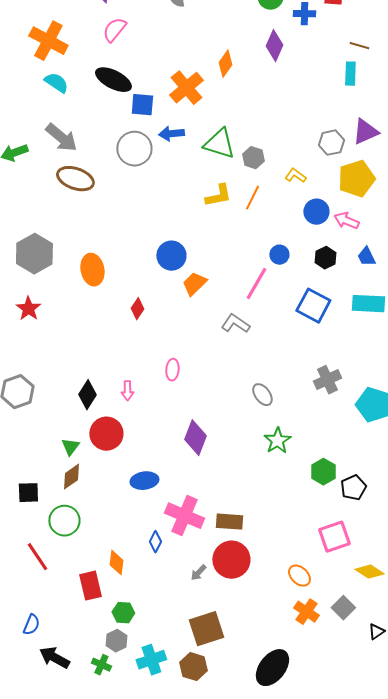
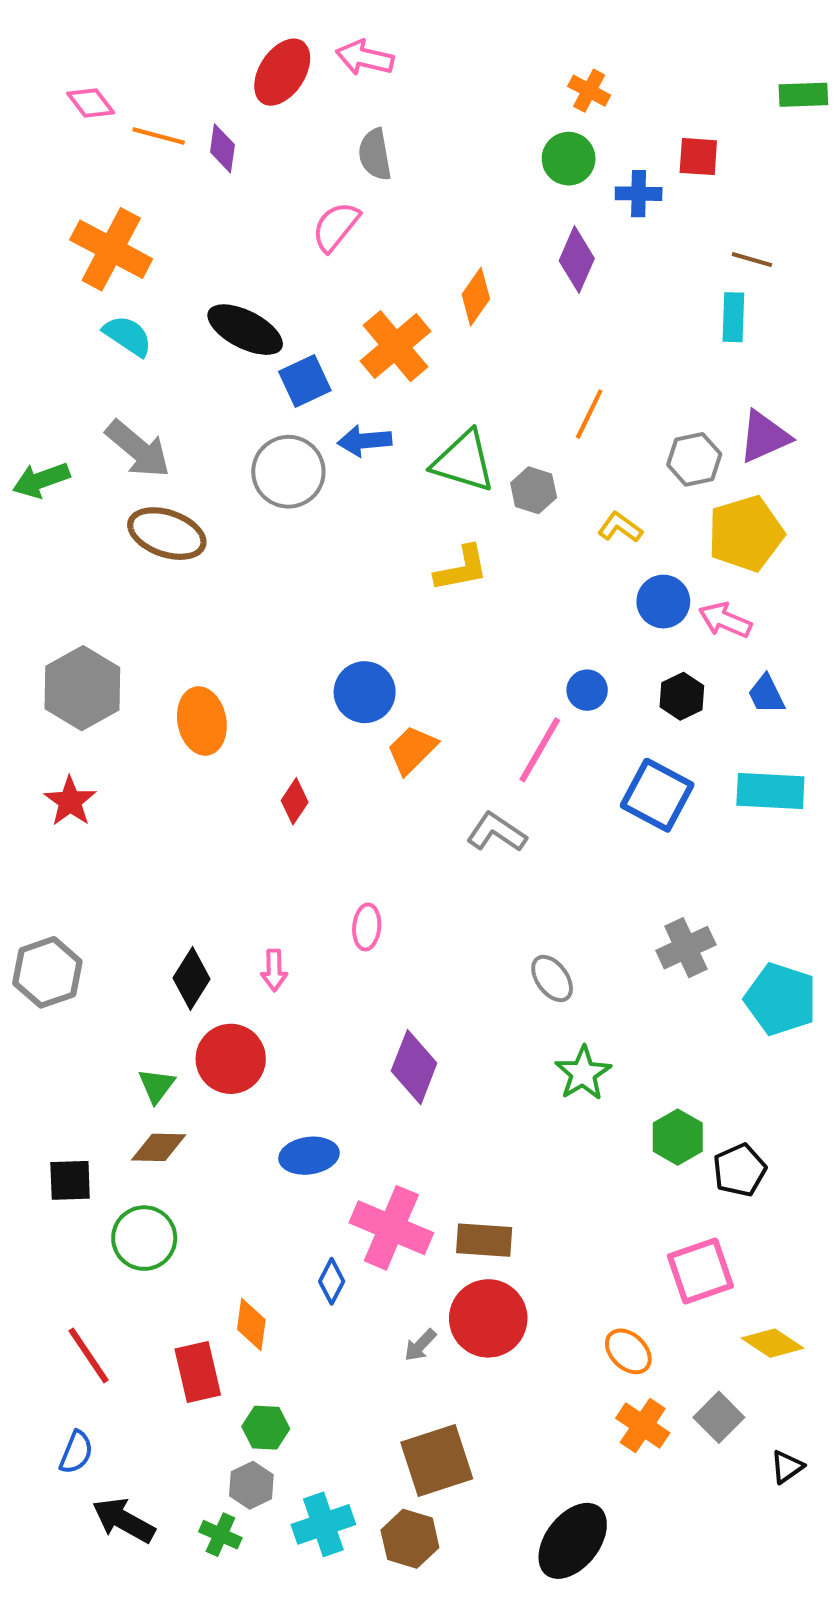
pink semicircle: (114, 30) -> (336, 227), moved
blue square: (142, 105) -> (305, 381), turned -30
orange line: (252, 198) -> (589, 414), moved
brown diamond: (71, 477) -> (159, 1147), turned 36
red line: (37, 557) -> (89, 1355), moved

